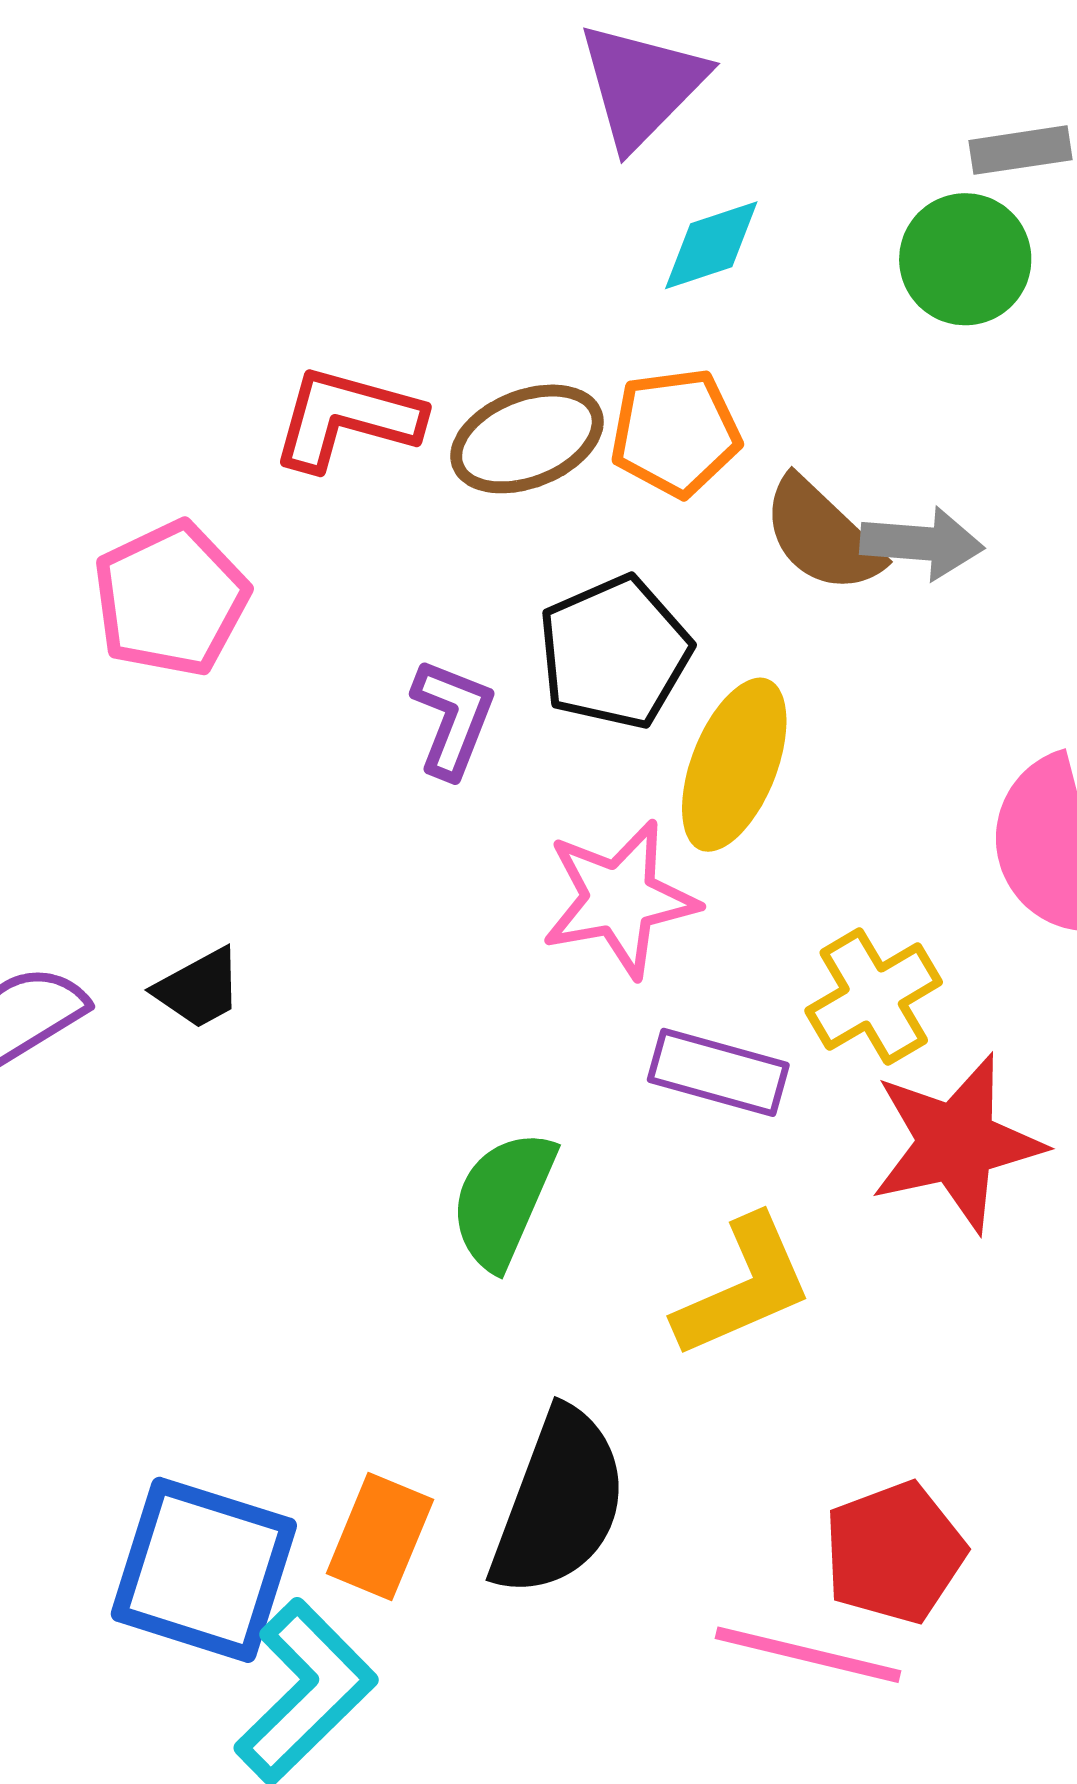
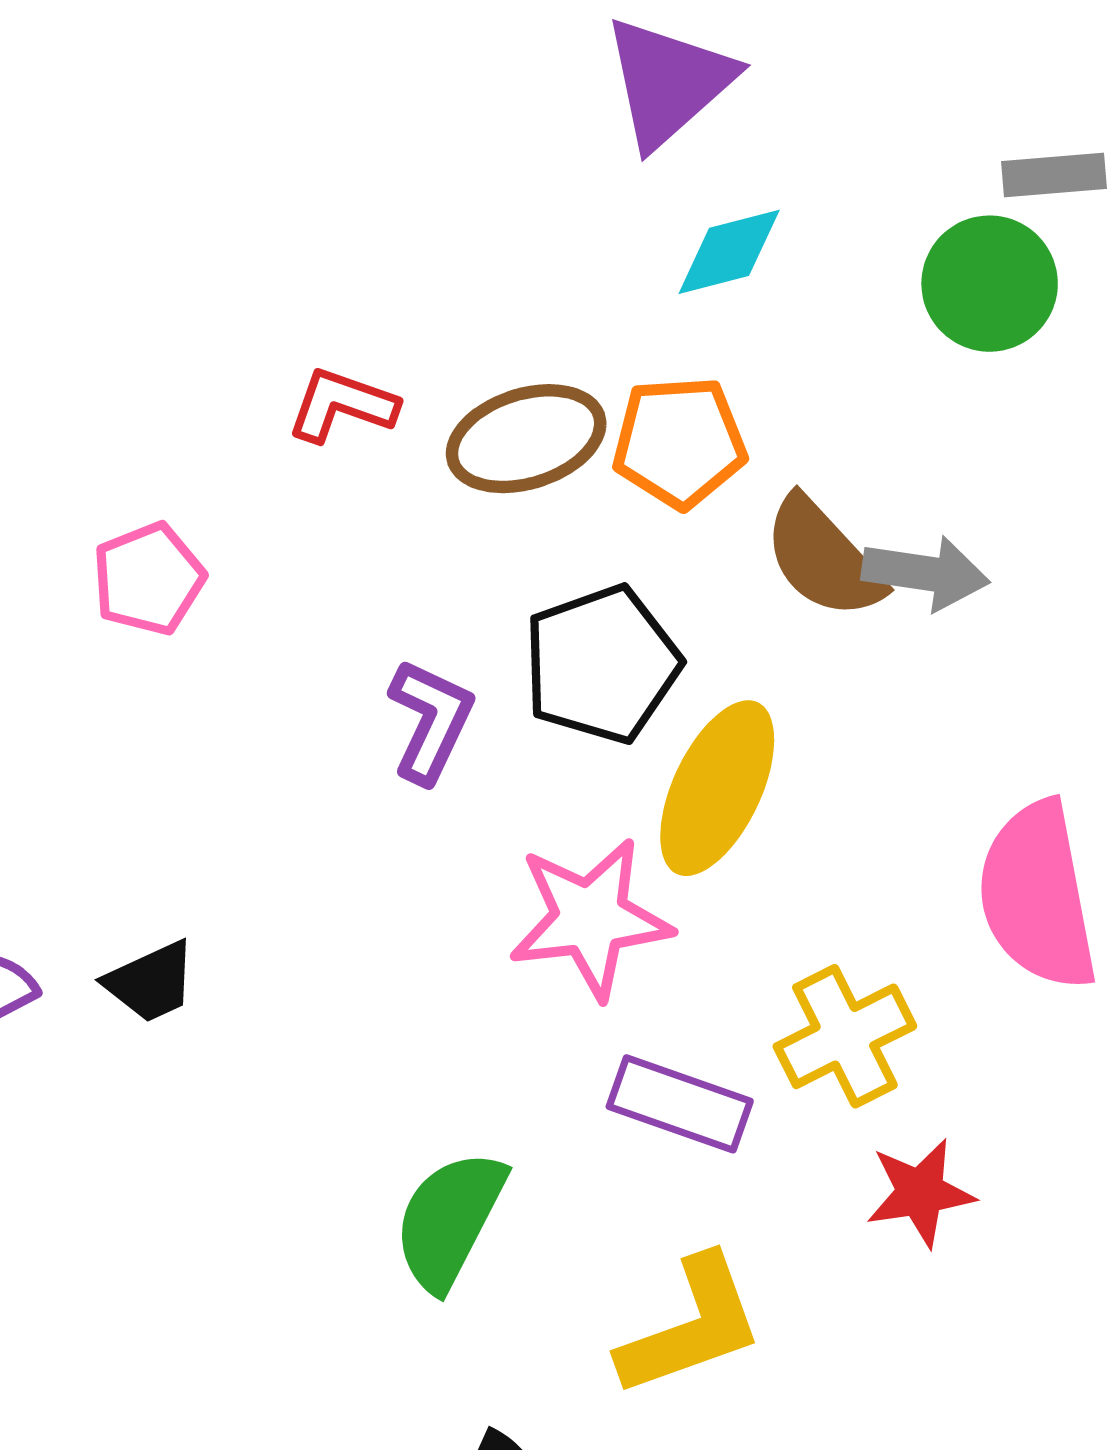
red L-shape: (347, 418) -> (342, 405), size x0.7
pink pentagon: (171, 599) -> (149, 579), size x0.7
red star: (957, 1143) -> (920, 1193), size x0.6

